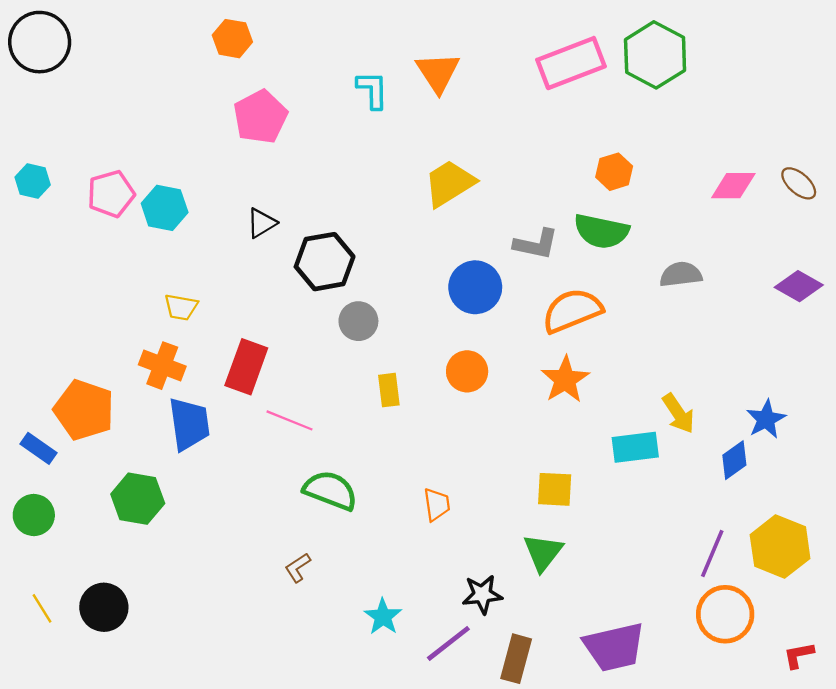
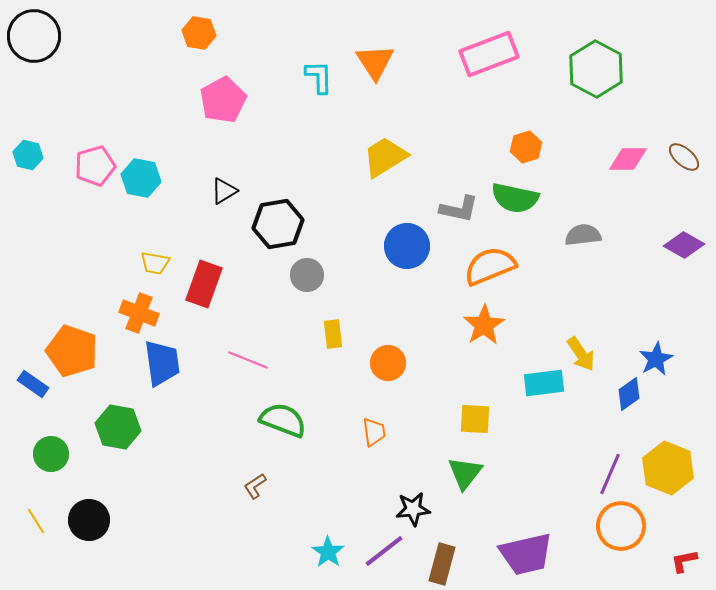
green hexagon: (655, 55) -> (596, 69), moved
red rectangle: (246, 367) -> (204, 284), moved
orange circle: (467, 371) -> (388, 363), moved
green circle: (34, 515) -> (51, 454), moved
cyan star: (383, 617) -> (328, 552), moved

